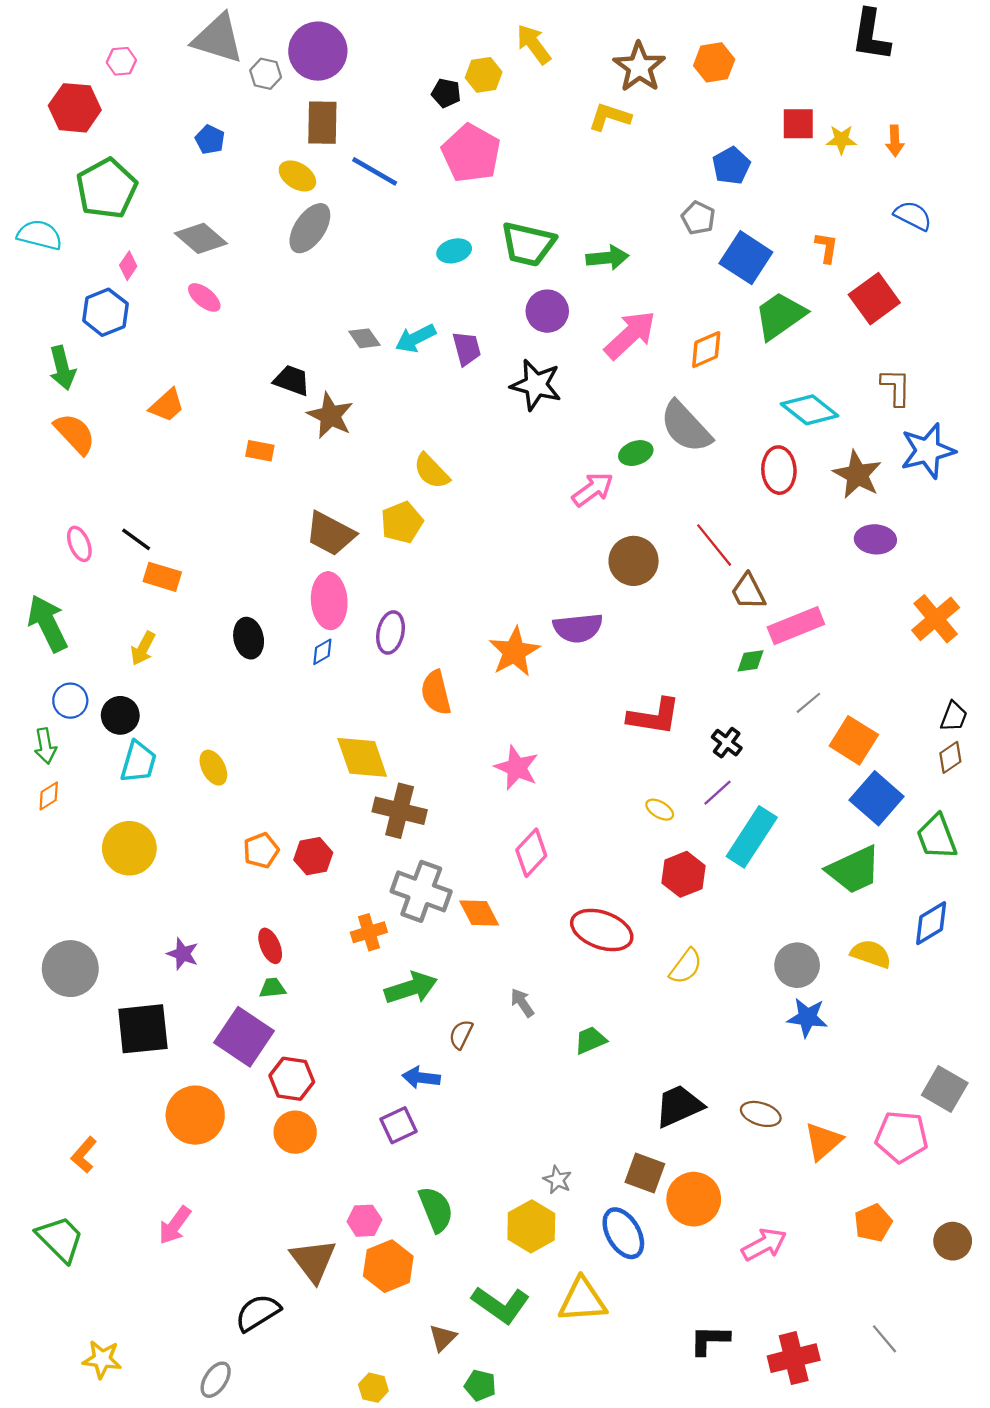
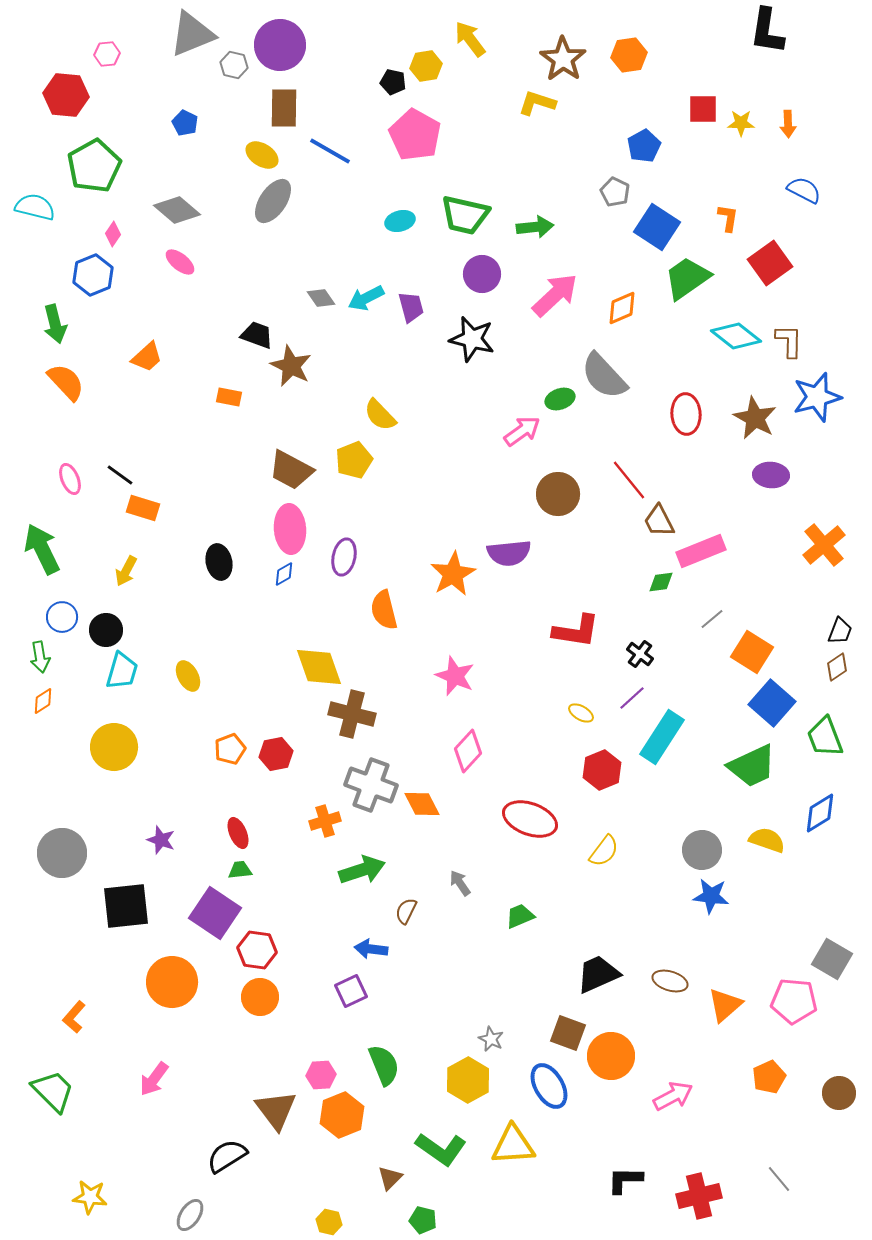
gray triangle: (218, 39) -> (192, 34), turned -39
cyan diamond: (810, 410) -> (736, 336), moved

